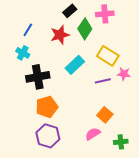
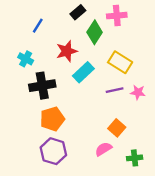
blue line: (28, 30) -> (38, 26), moved
red star: (60, 35) -> (67, 51), moved
pink star: (124, 74) -> (138, 92), moved

